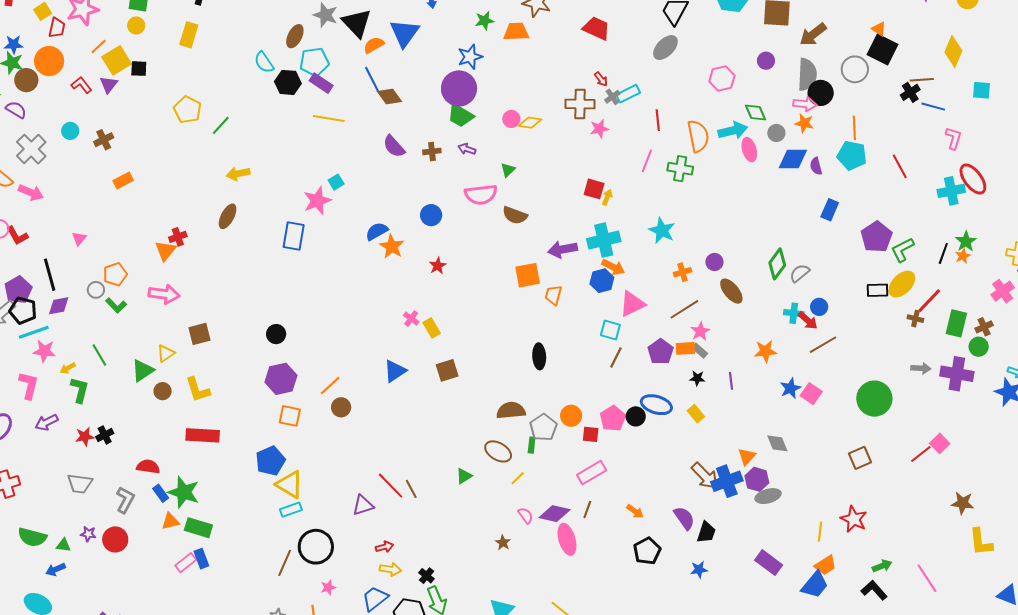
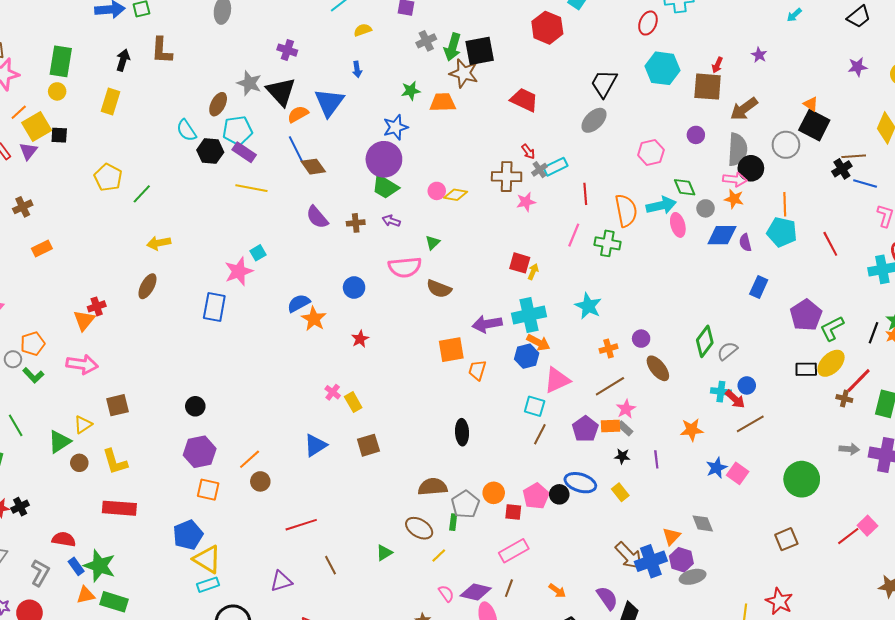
red line: (391, 486) -> (301, 525), moved, turned -64

